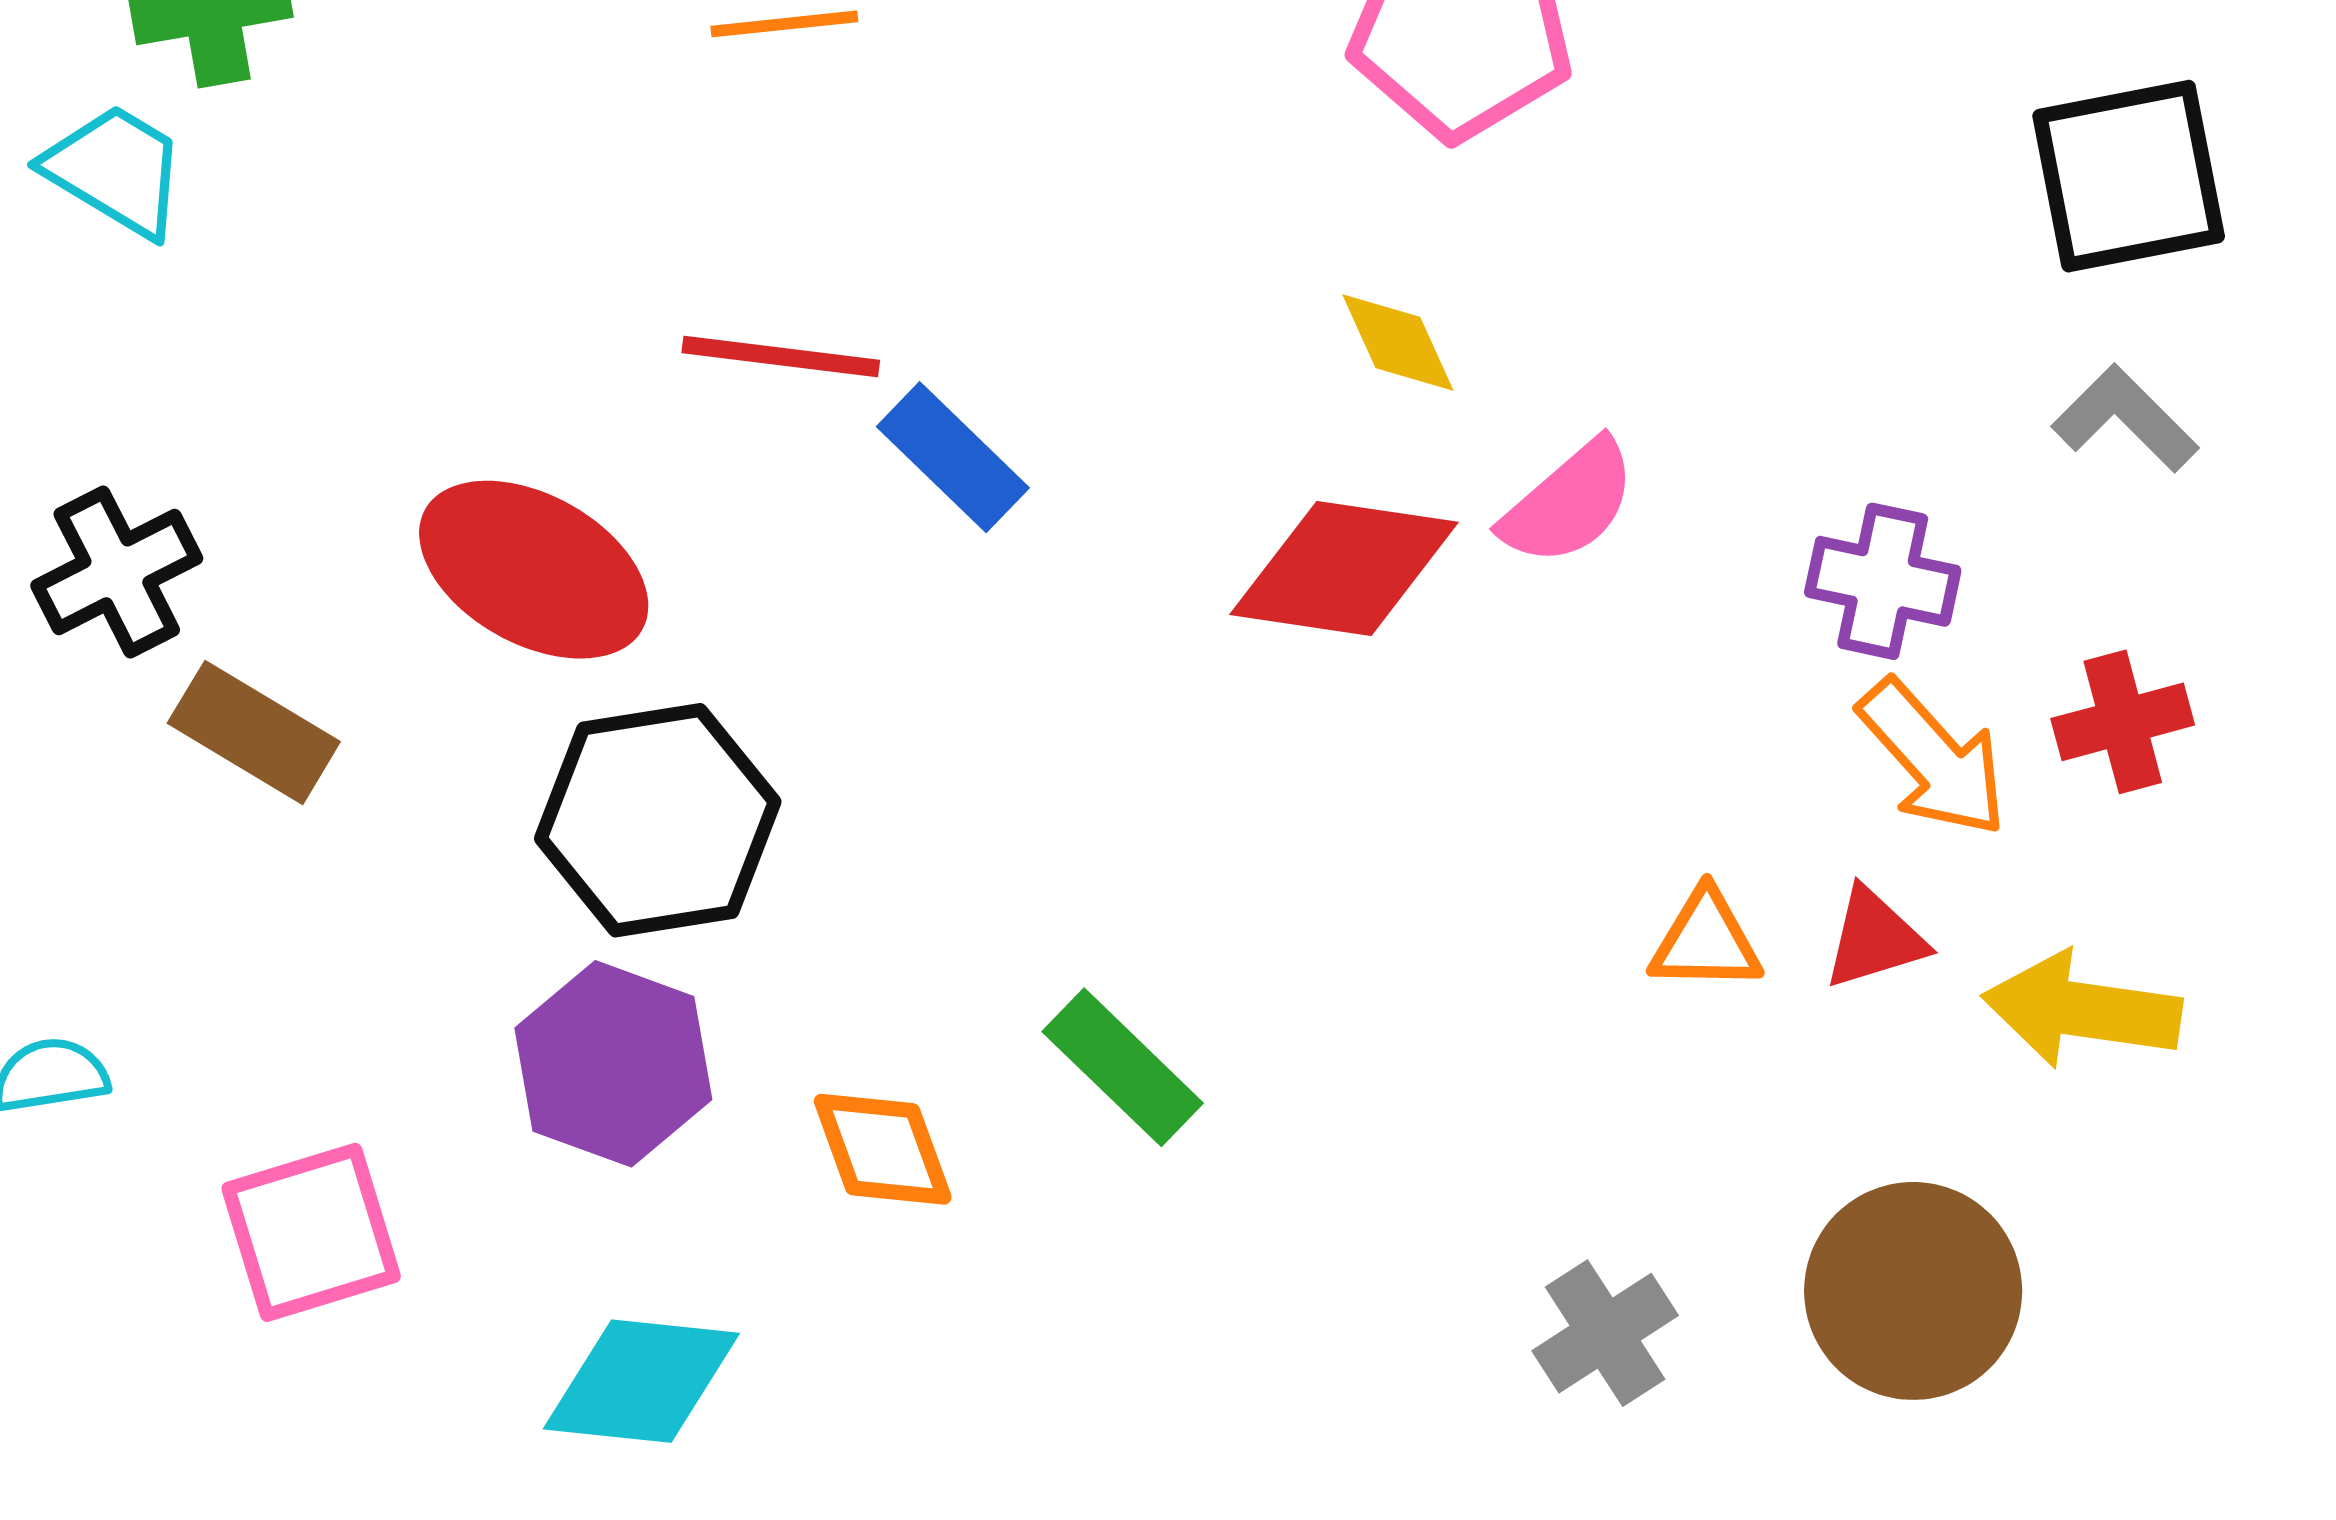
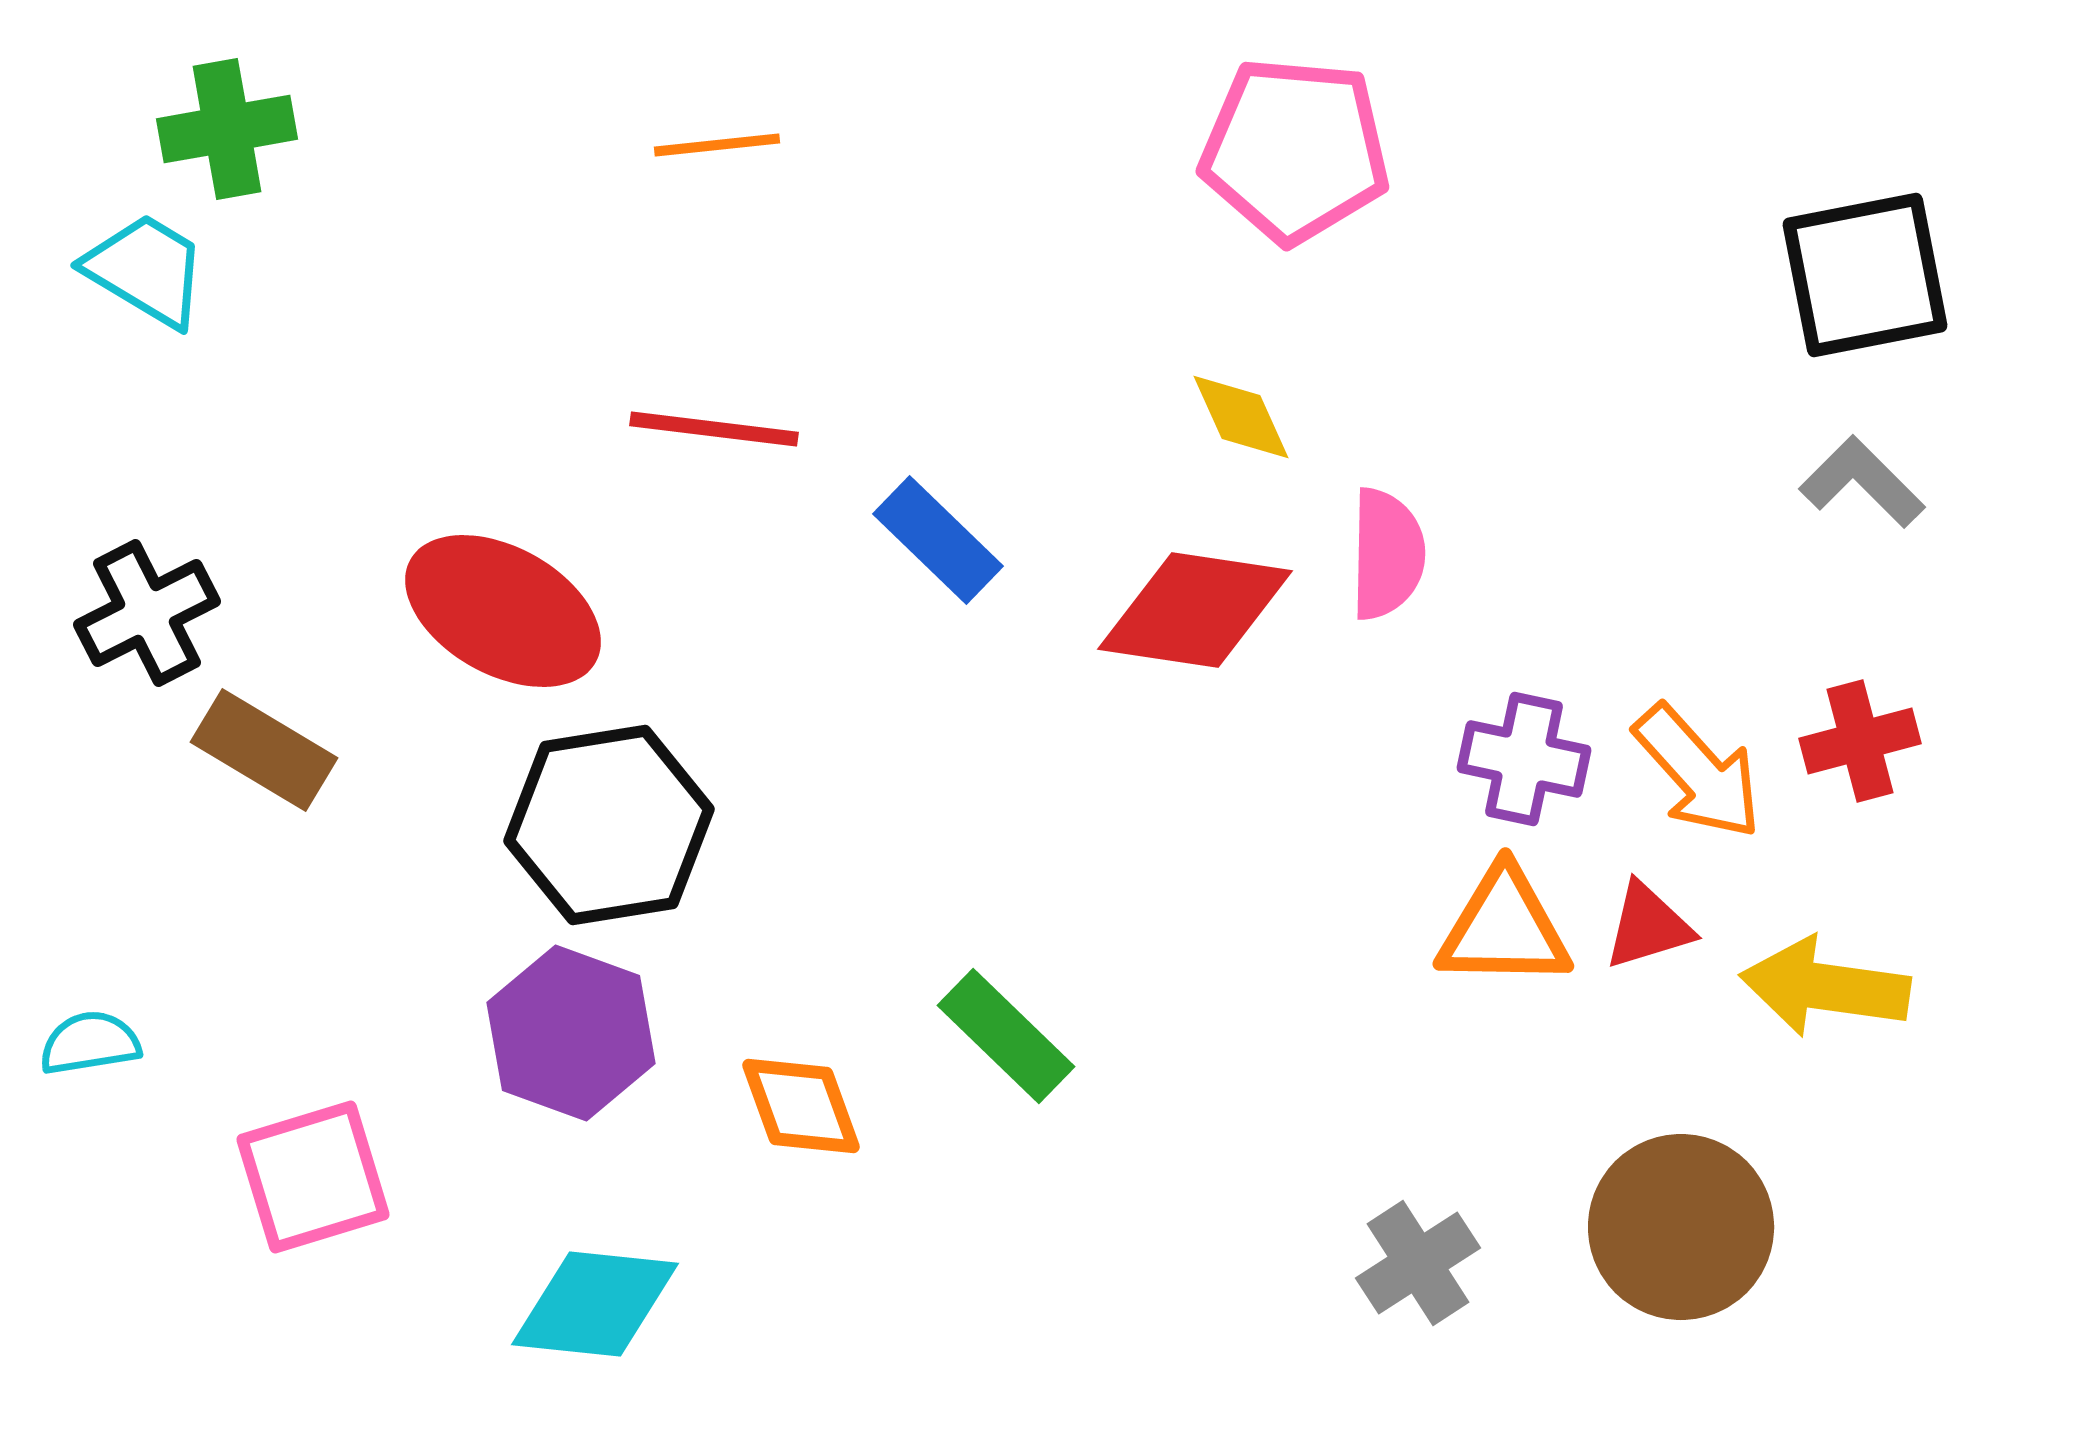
blue rectangle: (953, 457) -> (938, 540), moved
pink semicircle: (1569, 503) -> (1387, 554), turned -48
purple cross: (1883, 581) -> (1524, 759), moved
orange triangle: (1706, 941) -> (1504, 928), size x1.4

